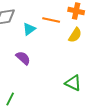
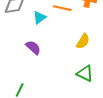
yellow semicircle: (75, 35) -> (83, 41), moved

